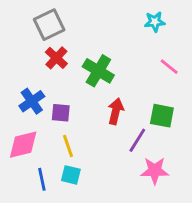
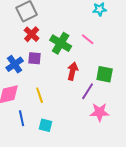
pink line: (169, 67) -> (88, 39), moved
purple square: (61, 113) -> (35, 58), moved
cyan square: (71, 175) -> (46, 125), moved

